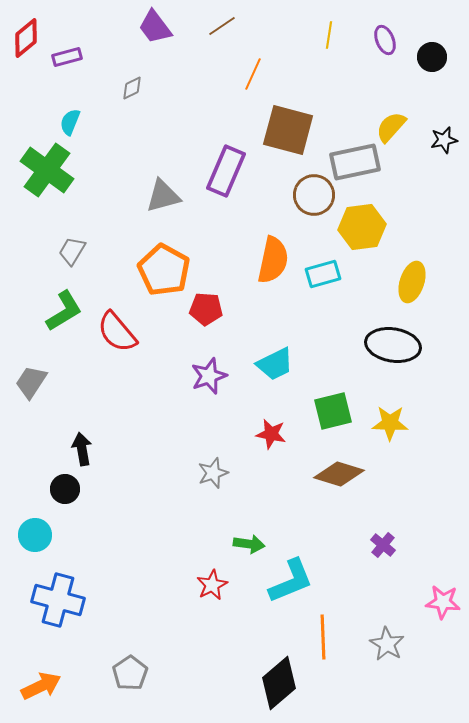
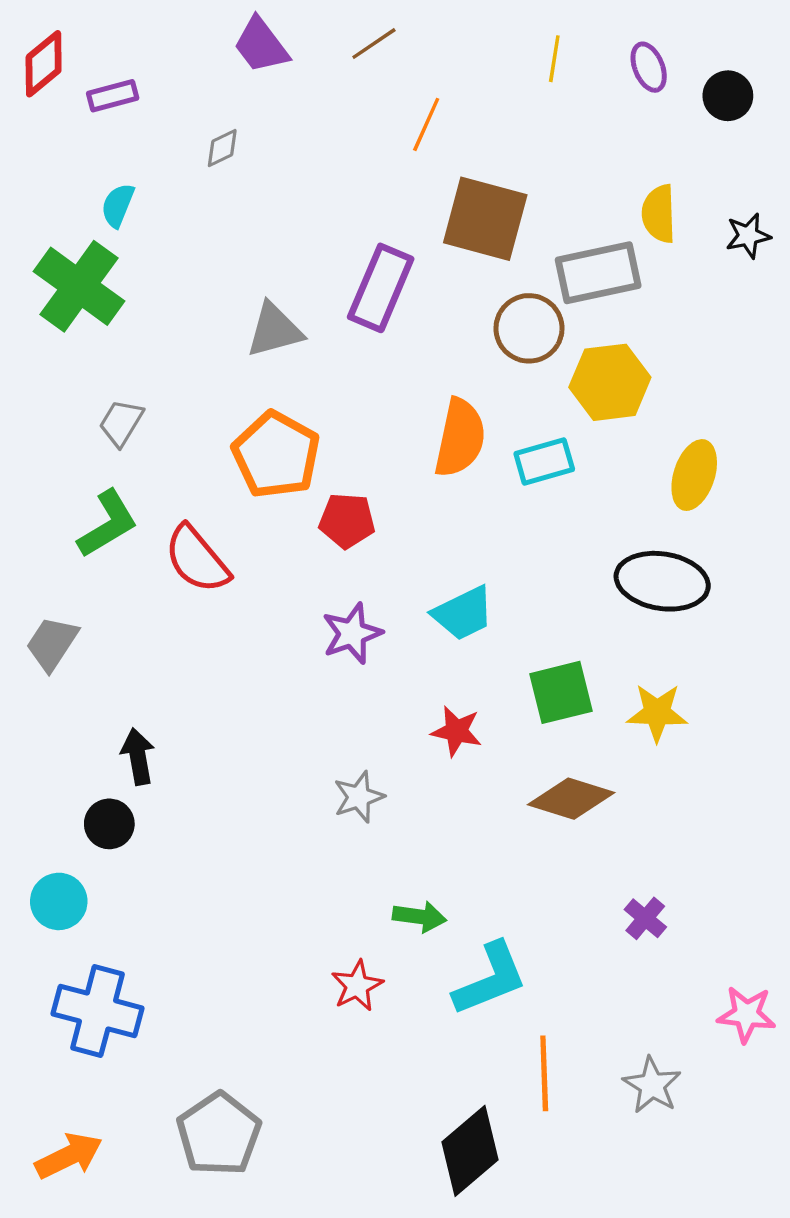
yellow semicircle: (391, 127) -> (659, 214), turned -44
gray pentagon: (130, 673) -> (219, 1134), size x1.4

